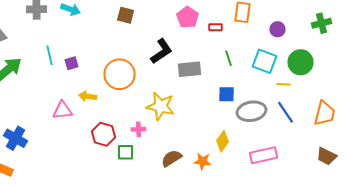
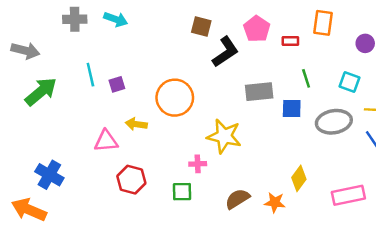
brown square: (126, 15) -> (201, 27), moved
black L-shape: (162, 51) -> (225, 52), moved
cyan square: (264, 61) -> (350, 82), size x0.7
blue square: (226, 94) -> (292, 108), moved
gray ellipse: (252, 111) -> (334, 122), moved
red hexagon: (104, 134) -> (131, 180), moved

